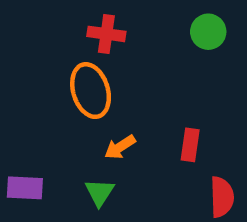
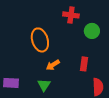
green circle: (208, 32) -> (92, 31), moved
red cross: (106, 34) -> (71, 15), moved

